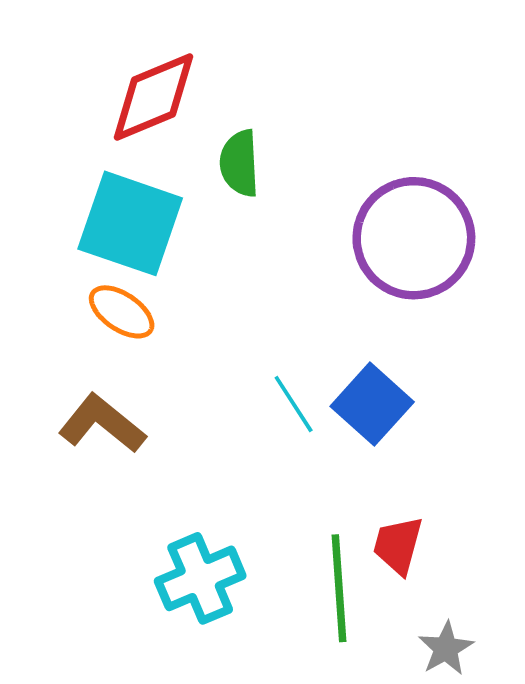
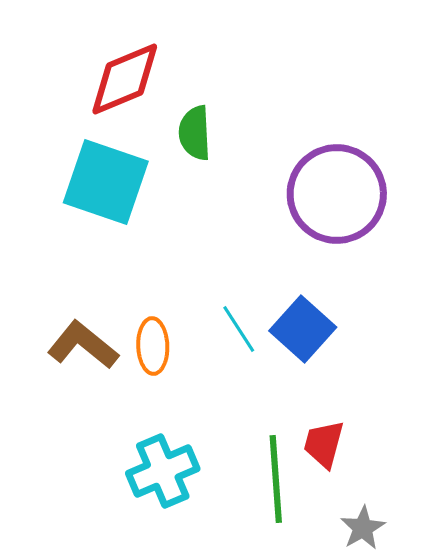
orange ellipse: (122, 312) -> (153, 346), moved, turned 54

